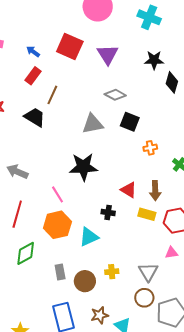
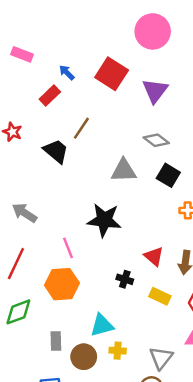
red rectangle: (33, 76) -> (50, 96), moved
yellow rectangle: (147, 214) -> (160, 296), moved
cyan triangle: (89, 237) -> (102, 325), moved

